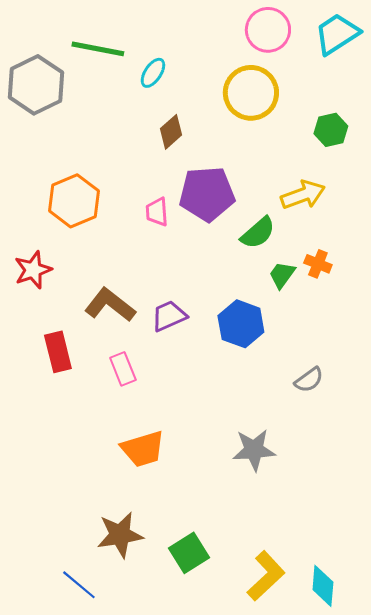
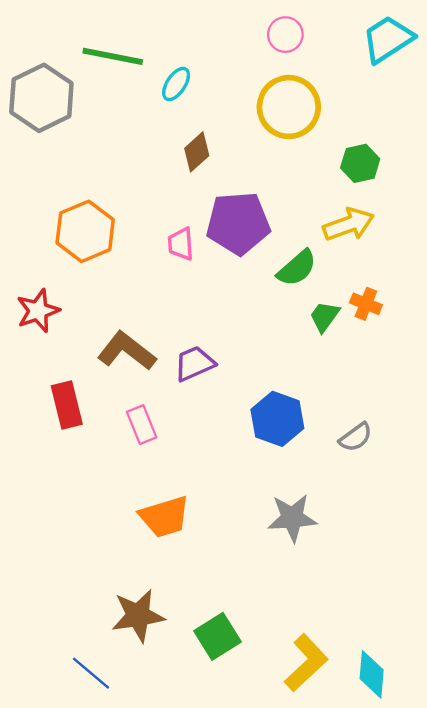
pink circle: (268, 30) -> (285, 35), moved, size x0.7
green hexagon: (331, 130) -> (360, 163), moved
blue hexagon: (241, 324) -> (277, 419), moved

